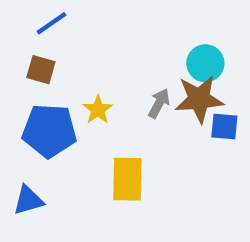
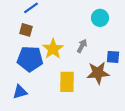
cyan circle: (205, 63) -> (100, 18), moved
brown star: (199, 99) -> (98, 73), moved
yellow star: (98, 110) -> (53, 49), size x1.5

